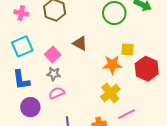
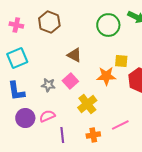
pink square: (53, 55) -> (70, 81), moved
pink semicircle: (57, 93) -> (47, 116), moved
yellow cross: (110, 93) -> (87, 104), moved

